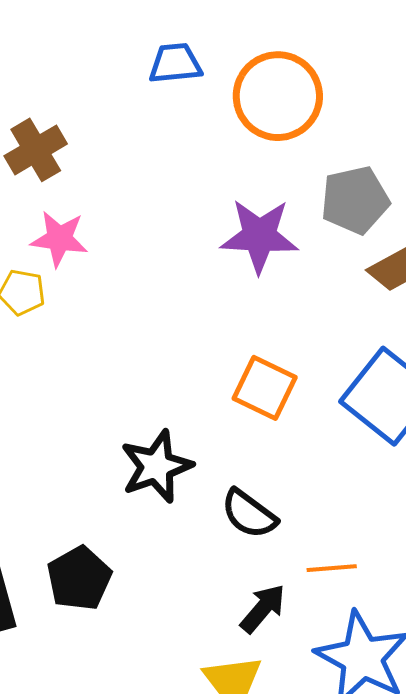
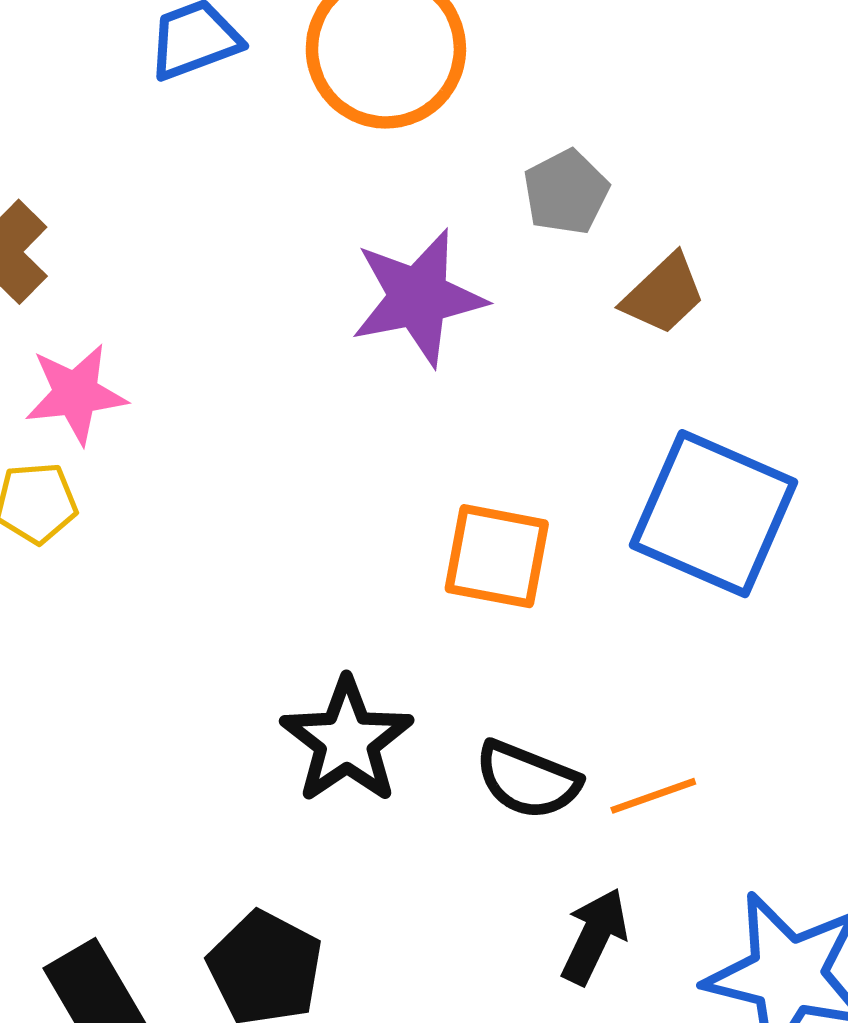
gray pentagon: (355, 200) -> (566, 192), size x0.7
orange line: (332, 568) -> (653, 796), moved

